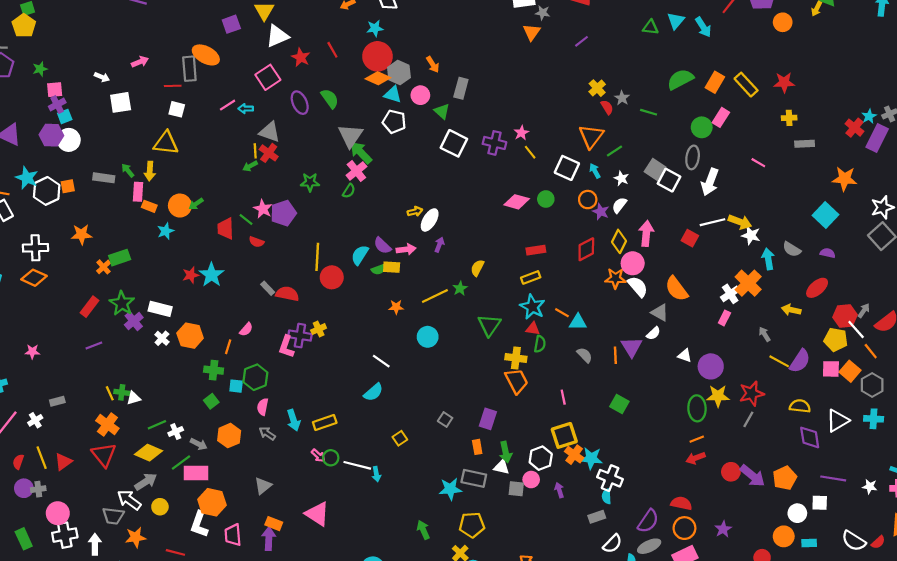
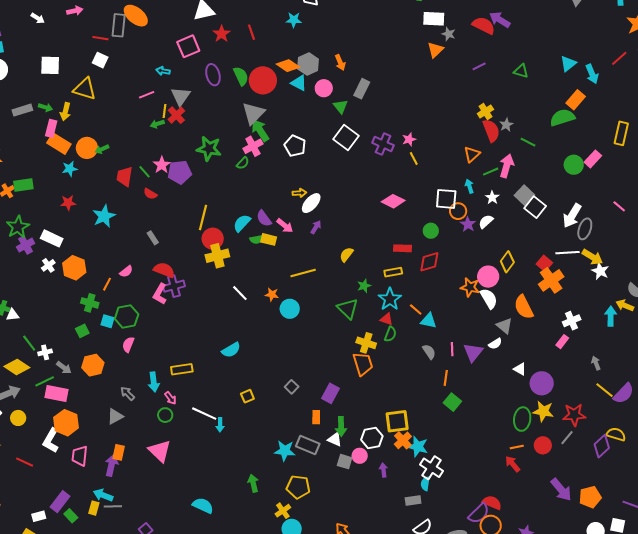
green triangle: (651, 27) -> (521, 71), moved
red circle: (377, 56) -> (263, 80), moved
orange rectangle: (715, 82) -> (576, 100), moved
yellow rectangle: (746, 85) -> (621, 133), turned 45
white square: (121, 102) -> (50, 65), moved
pink line: (228, 105) -> (147, 95), moved
red semicircle: (607, 107) -> (491, 131), size x1.6
white pentagon: (394, 122) -> (295, 146), moved
gray triangle: (270, 132) -> (181, 96), turned 35
orange triangle: (591, 136) -> (472, 154), size x0.7
gray ellipse: (693, 157) -> (585, 229), moved
white square: (567, 168) -> (446, 199), moved, turned -30
green arrow: (128, 170) -> (45, 107), turned 136
gray rectangle: (104, 178) -> (22, 110), turned -36
green star: (310, 182) -> (209, 149), size x1.4
green circle: (546, 199) -> (431, 231), moved
orange rectangle: (149, 206) -> (59, 144), size x1.6
pink arrow: (646, 233) -> (507, 166), moved
yellow diamond: (619, 241) -> (507, 262), moved
pink arrow: (406, 249) -> (285, 226), turned 36
red diamond: (586, 249) -> (429, 262), moved
cyan arrow: (768, 259) -> (611, 316), moved
red star: (191, 275) -> (68, 203), moved
orange cross: (748, 283) -> (551, 280), moved
green star: (460, 288) -> (364, 286), moved
red semicircle: (287, 294) -> (164, 270), moved
orange star: (396, 307) -> (272, 295), moved
yellow arrow: (791, 310) -> (625, 305), moved
green triangle: (489, 325) -> (348, 309), turned -30
yellow cross: (319, 329) -> (217, 256), moved, size x1.6
purple cross: (300, 336) -> (174, 286), turned -35
orange line: (615, 355) -> (446, 378), moved
white line: (381, 361) -> (240, 293), moved
pink line: (563, 397) -> (452, 349), moved
cyan arrow: (294, 420) -> (154, 382), moved
green line: (157, 425) -> (29, 343), turned 66
gray arrow: (267, 433) -> (127, 394), moved
purple diamond: (810, 437) -> (602, 446), moved, turned 45
green circle: (331, 458) -> (165, 415), moved
red arrow: (696, 458) -> (513, 464), turned 60
red circle: (731, 472) -> (543, 445), moved
purple semicircle: (648, 521) -> (479, 513), moved
orange rectangle: (274, 524) -> (119, 452), turned 70

